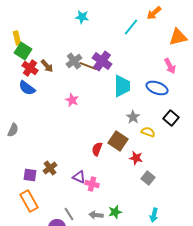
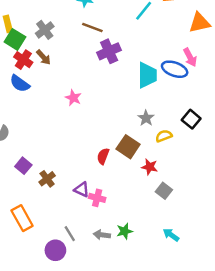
gray cross: (74, 61) -> (45, 30), moved
purple cross: (102, 61) -> (109, 51), turned 30
brown line: (88, 66) -> (92, 27), moved
cyan trapezoid: (122, 86) -> (147, 75), moved
blue ellipse: (157, 88) -> (175, 69), moved
yellow semicircle: (148, 132) -> (164, 136), turned -40
purple square: (30, 175) -> (23, 166), moved, turned 32
cyan arrow: (154, 215) -> (171, 235), turned 112

